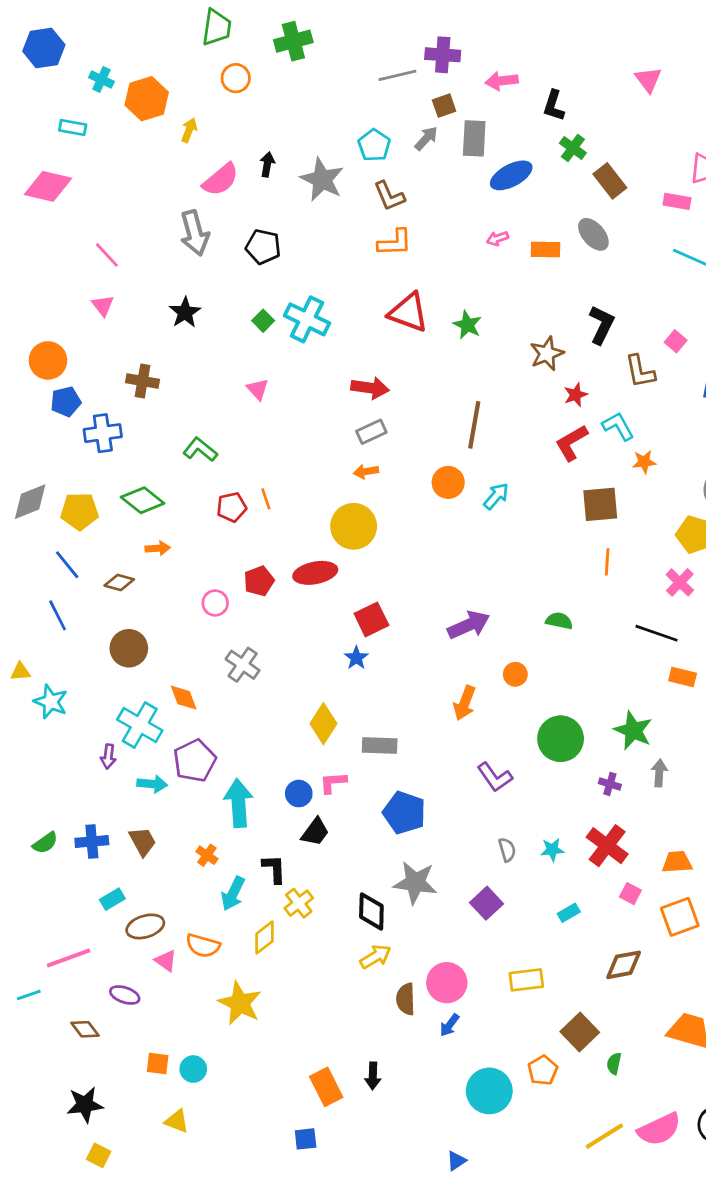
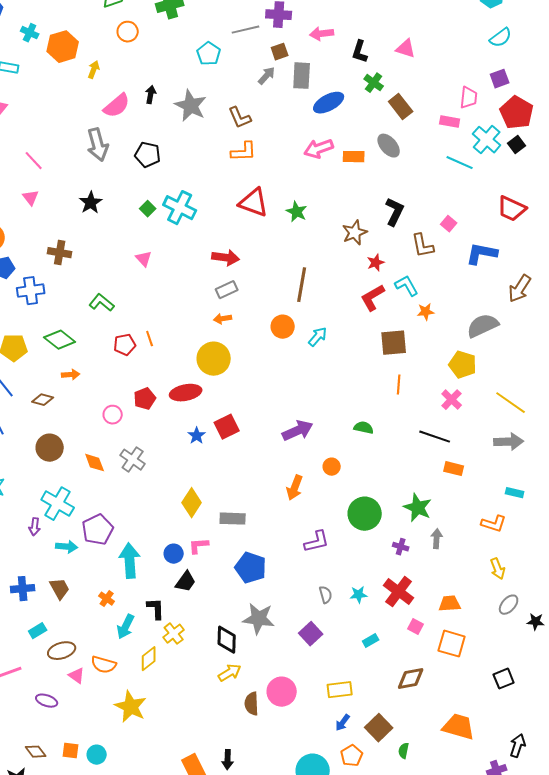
pink triangle: (648, 79) -> (406, 49), moved, turned -35
cyan pentagon: (374, 145) -> (209, 54), moved
pink arrow: (497, 238) -> (319, 149), size x1.8
blue star: (356, 658) -> (197, 436), moved
orange diamond: (184, 698) -> (95, 463), moved
purple L-shape: (495, 777) -> (317, 542), turned -68
orange square: (680, 917) -> (452, 644), turned 36
blue arrow: (450, 1025) -> (343, 723), moved
brown diamond: (85, 1029) -> (36, 752), moved

